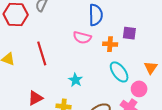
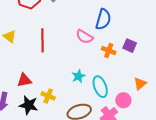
cyan ellipse: (119, 72) -> (100, 87), moved
cyan star: (76, 80) -> (78, 76), moved

